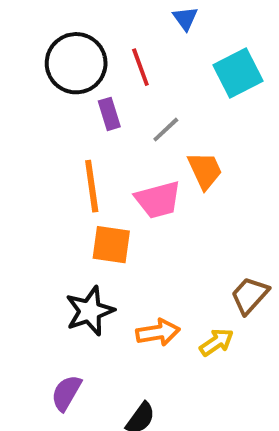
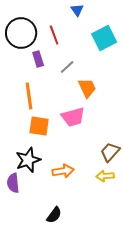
pink trapezoid: (158, 200) -> (73, 117), moved
yellow arrow: (217, 342) -> (105, 176), moved, turned -150
purple semicircle: (66, 393) -> (13, 183), moved, turned -36

